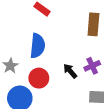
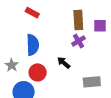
purple cross: (92, 66) -> (78, 41), moved

